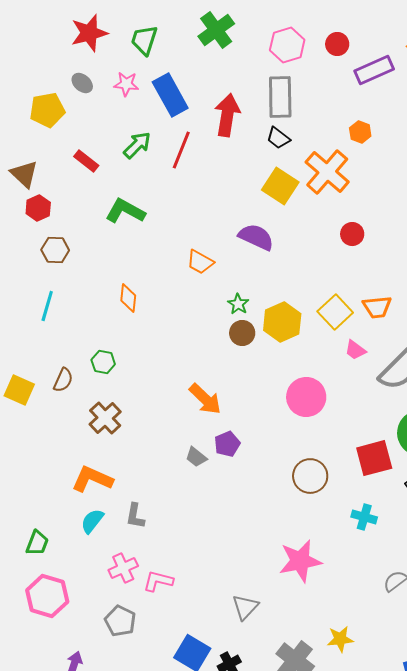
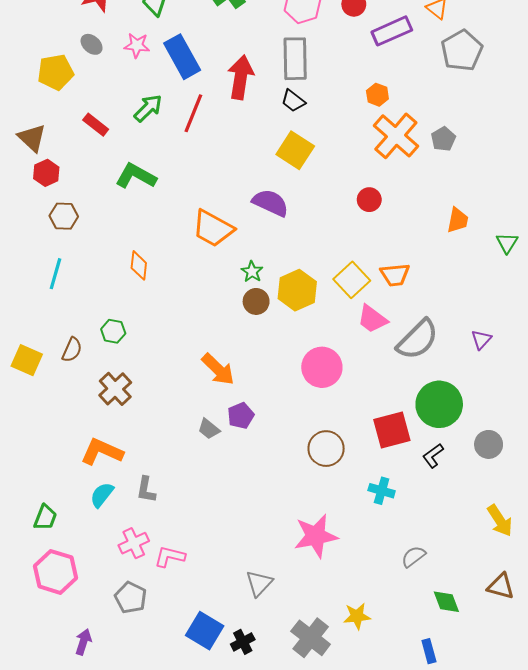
orange cross: (327, 172) -> (396, 136), moved
orange trapezoid: (200, 262) -> (213, 228), size x1.5
pink trapezoid: (355, 350) -> (372, 319), size x1.4

